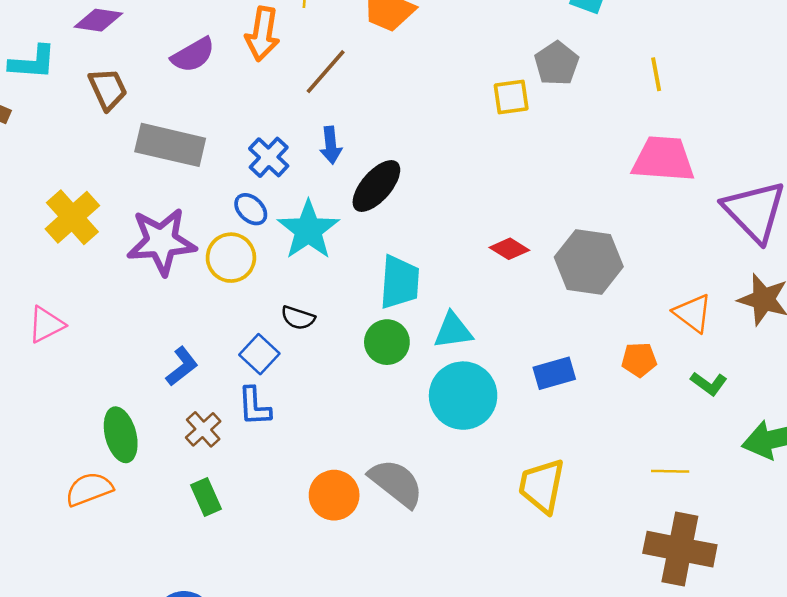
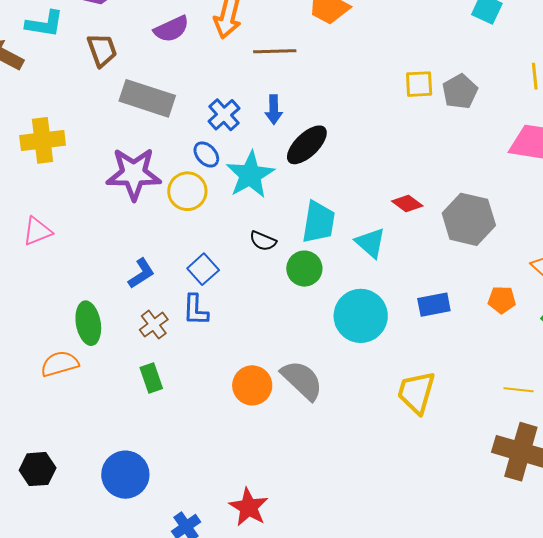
gray pentagon: (557, 63) -> (460, 92), moved
brown line: (326, 72) -> (275, 51), turned 42
yellow cross: (72, 217) -> (43, 140), moved, turned 30
black semicircle: (298, 318) -> (263, 241), moved
cyan triangle: (453, 331) -> (370, 243), moved, turned 44

